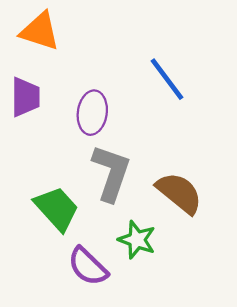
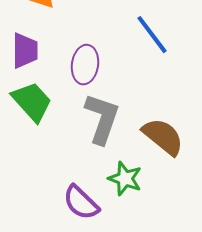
green trapezoid: (57, 209) -> (32, 102), moved

